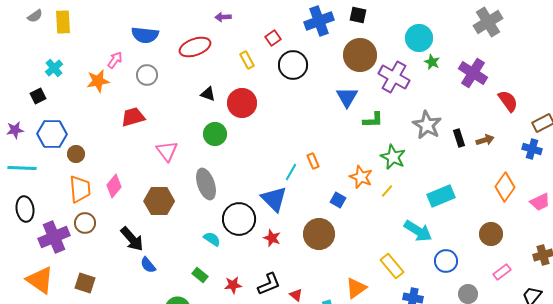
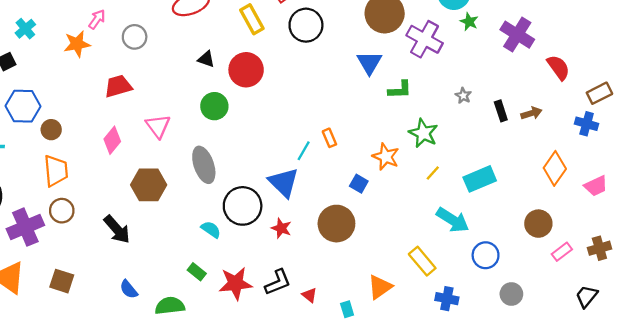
yellow rectangle: (247, 60) -> (252, 19), size x1.4
gray star: (427, 125) -> (463, 96), size x0.5
pink diamond: (114, 186) -> (112, 140), moved
yellow line: (387, 191) -> (433, 173), moved
blue semicircle: (148, 265) -> (129, 289), moved
pink rectangle: (502, 272) -> (562, 252), moved
red star: (233, 285) -> (236, 283), size x1.6

